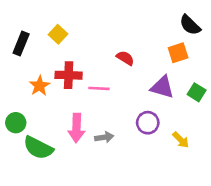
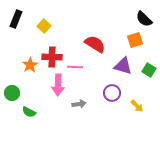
black rectangle: (21, 44) -> (16, 19), moved
red semicircle: (125, 58) -> (95, 44), size x1.5
pink arrow: (76, 128) -> (58, 85), moved
green semicircle: (38, 148) -> (29, 112), size x0.6

